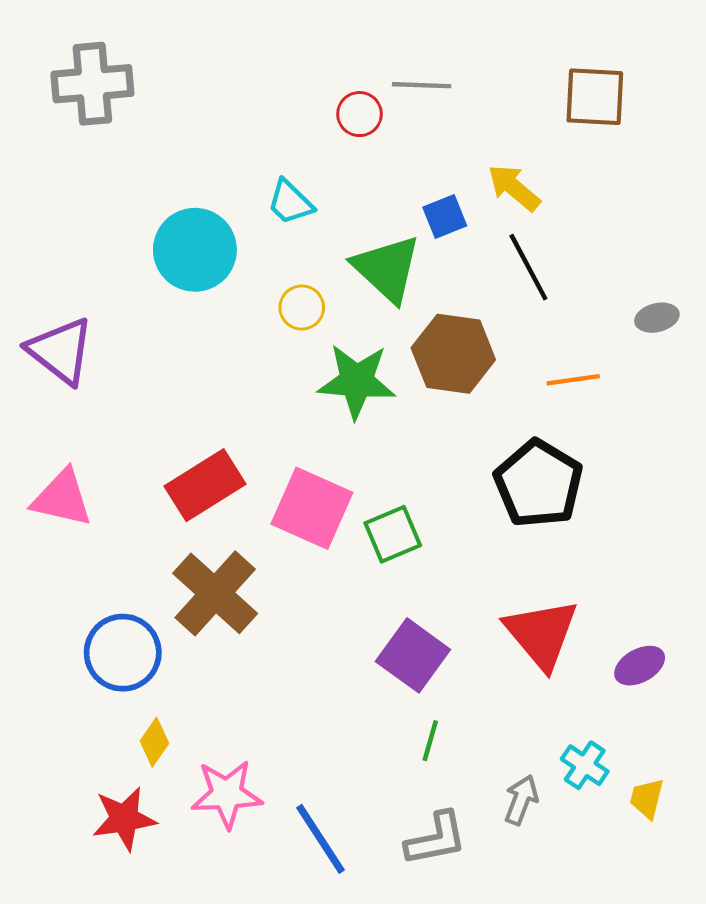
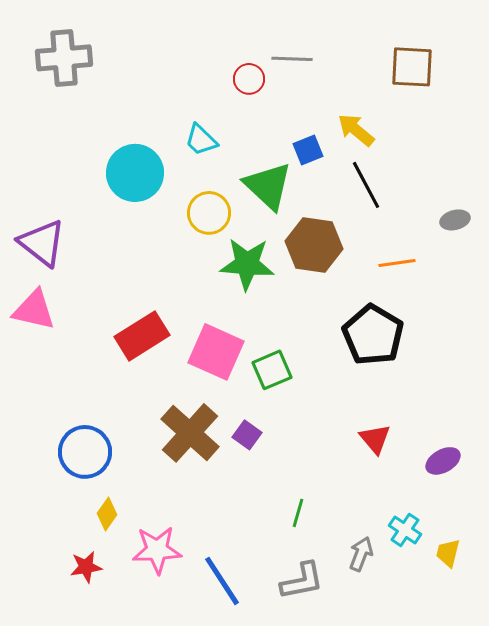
yellow circle: (302, 308) -> (209, 213), size x1.4
pink triangle: (62, 498) -> (34, 310), moved
brown cross: (215, 593) -> (190, 433), moved
red triangle: (541, 634) -> (375, 439), size x0.6
purple square: (413, 655) -> (247, 435), moved, size x0.6
red star: (124, 819) -> (86, 567), size x0.7

